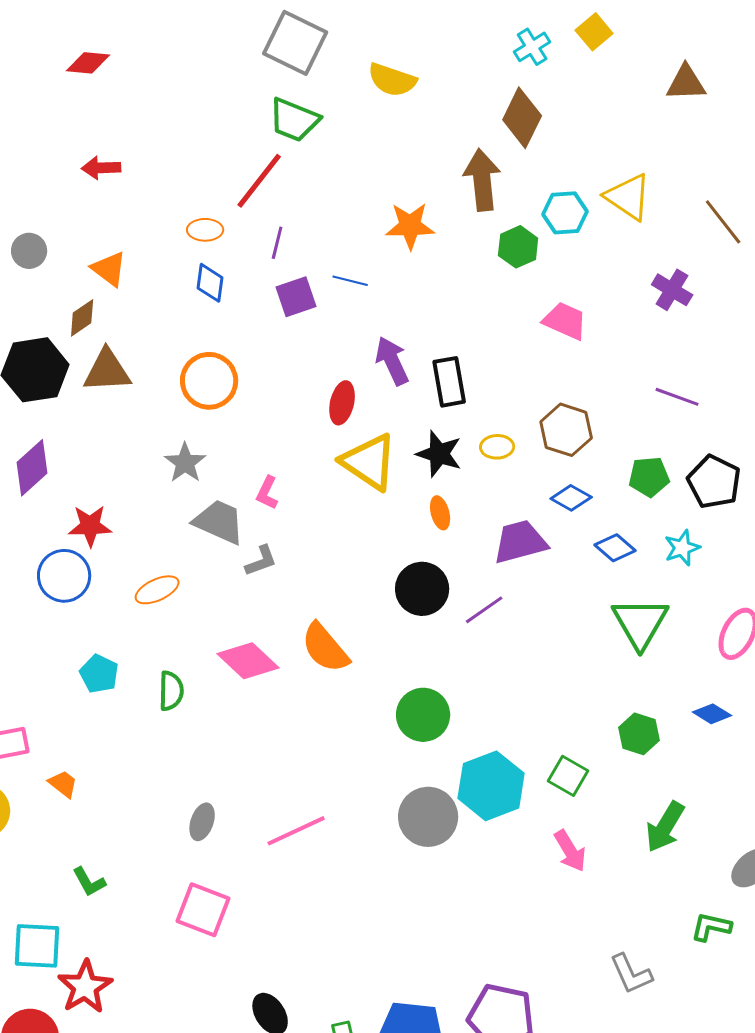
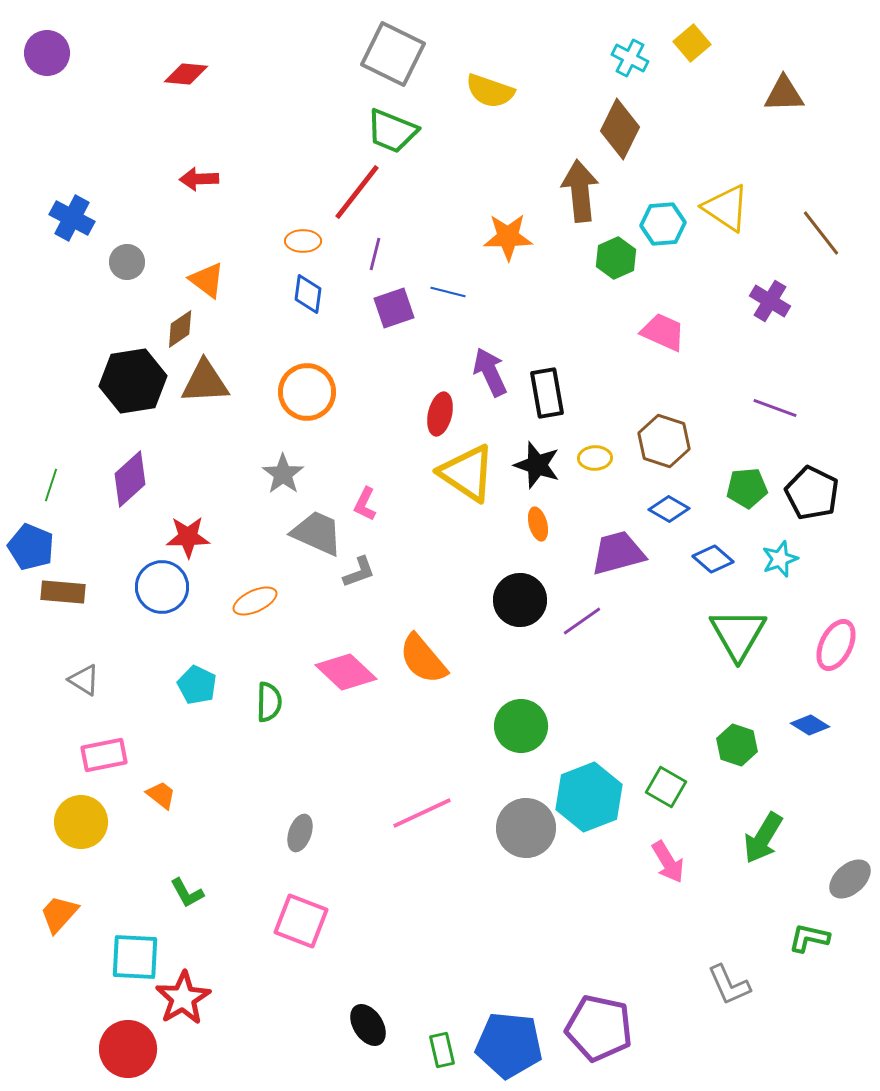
cyan cross: (532, 47) -> (630, 58), turned -30
pink line: (296, 831) -> (422, 813), moved

